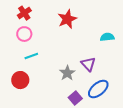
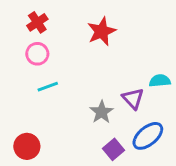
cyan semicircle: (107, 37) -> (160, 81), moved
red circle: (20, 80) -> (27, 146), moved

